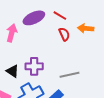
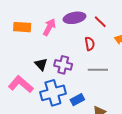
red semicircle: (64, 34) -> (90, 44), moved
gray line: (70, 75) -> (98, 70), moved

